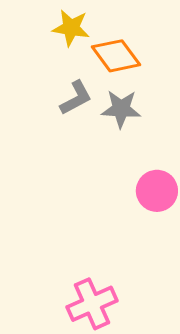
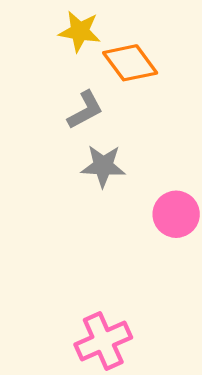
gray star: (121, 109) -> (103, 166), moved

